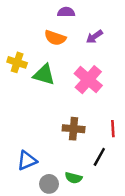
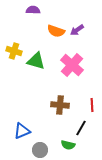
purple semicircle: (66, 12) -> (33, 10), moved
orange semicircle: (55, 38) -> (56, 31), moved
green semicircle: (74, 178) -> (68, 145), moved

